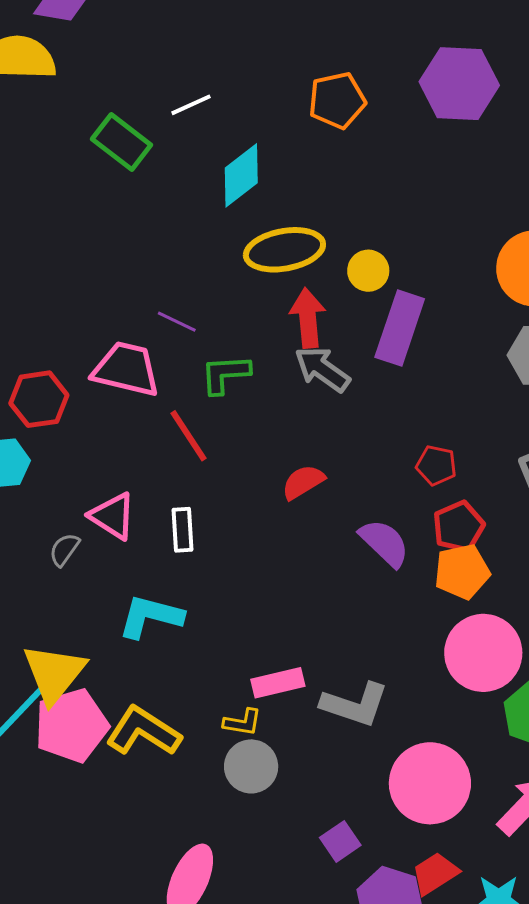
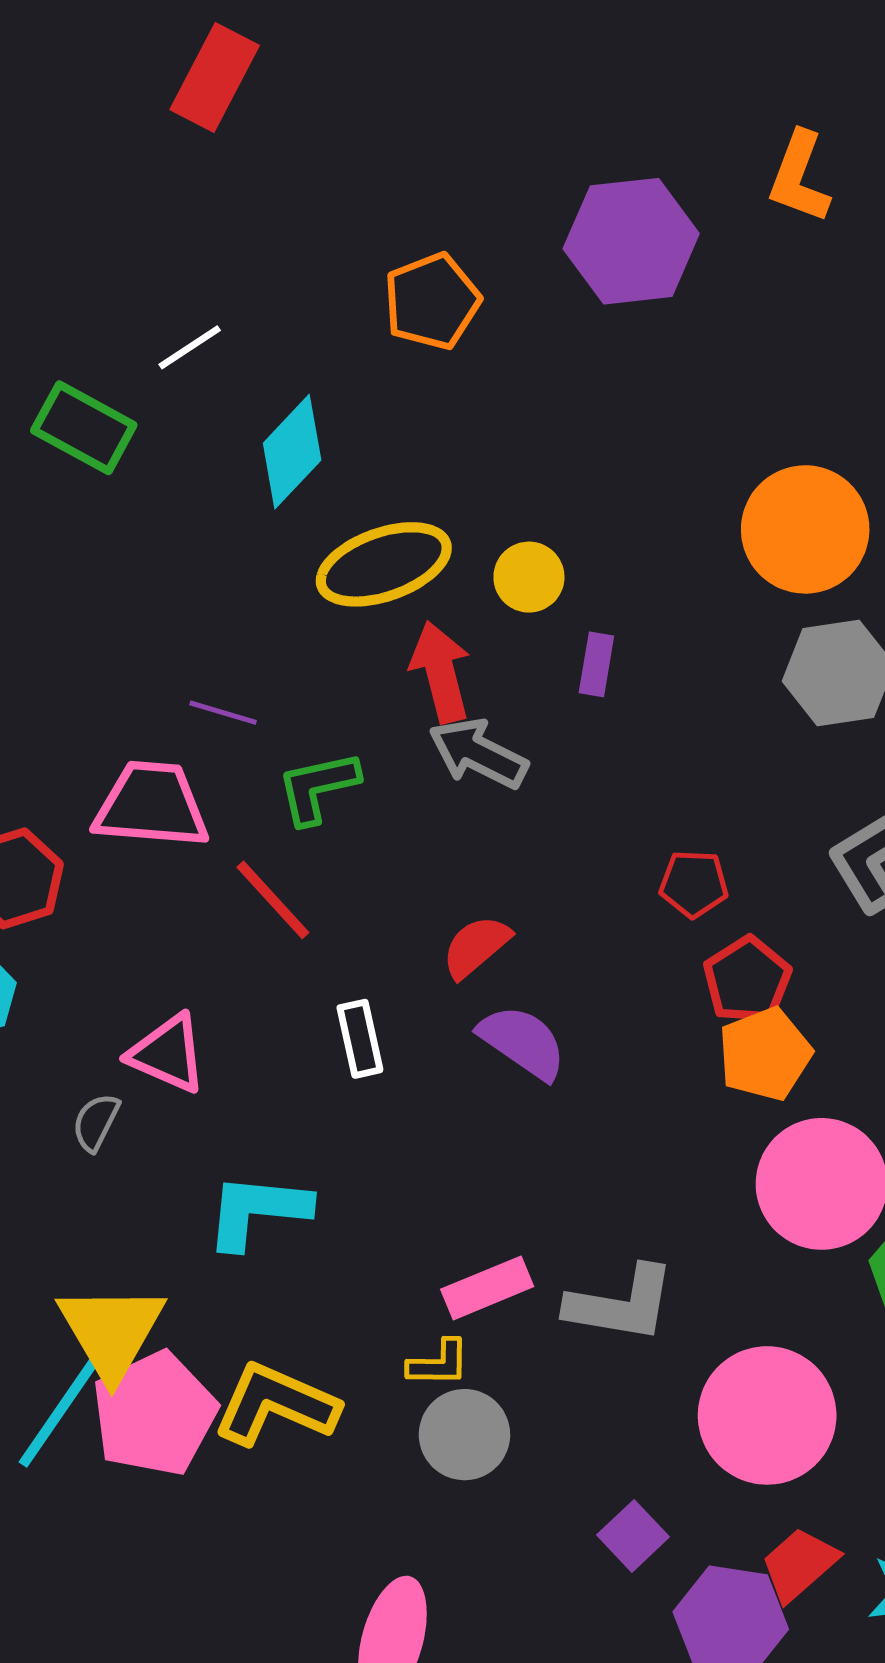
purple rectangle: (400, 328) -> (596, 664), size x0.5
white rectangle: (183, 530) -> (360, 1039), moved
purple semicircle: (384, 543) -> (523, 1042), moved

